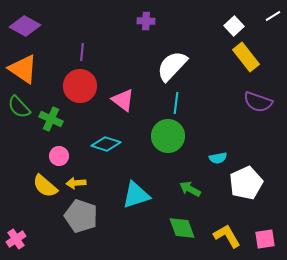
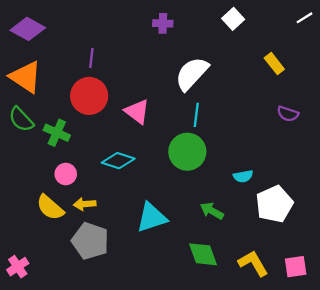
white square: (234, 26) -> (233, 19), moved
yellow rectangle: (246, 57) -> (274, 64), size x0.7
purple semicircle: (258, 102) -> (288, 114), size x0.7

